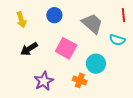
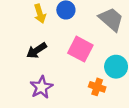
yellow arrow: (21, 20) -> (40, 14), moved
purple star: (44, 81) -> (41, 87), moved

